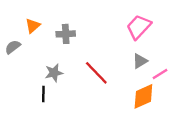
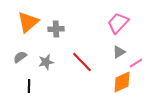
orange triangle: (33, 26) -> (28, 22), size x1.6
gray semicircle: (13, 47) -> (20, 57), moved
black line: (43, 94) -> (29, 86), moved

